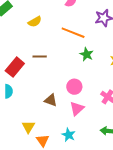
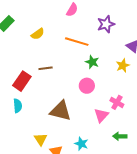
pink circle: (74, 87) -> (87, 86), moved
brown triangle: (51, 100) -> (61, 111), size x1.6
pink triangle: (77, 109) -> (101, 115), moved

